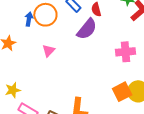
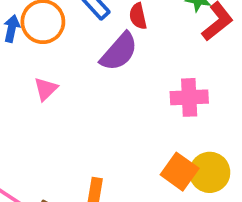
orange square: (122, 92) -> (180, 172), turned -30

